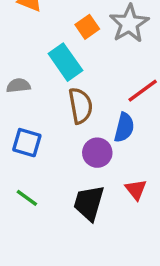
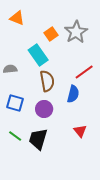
purple circle: (97, 153) -> (44, 109), moved
black trapezoid: (89, 203) -> (38, 139), moved

